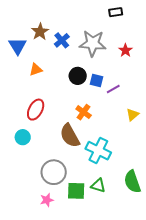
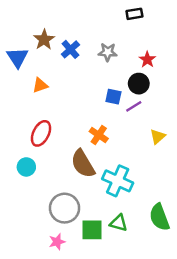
gray star: (93, 43) -> (108, 52), size x0.6
black circle: (78, 76) -> (139, 84), moved

